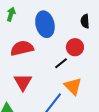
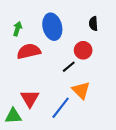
green arrow: (11, 14) -> (17, 29), moved
red triangle: (23, 82) -> (30, 99), moved

